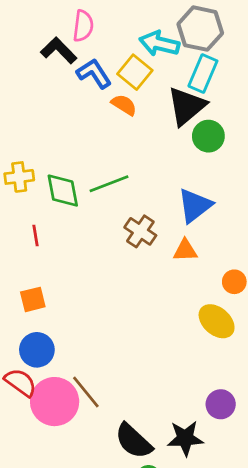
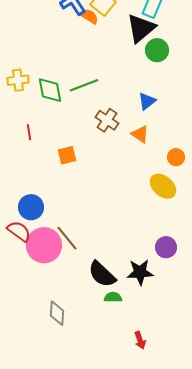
orange semicircle: (124, 105) -> (89, 16), moved
blue triangle: (195, 206) -> (147, 101), size x0.7
red line: (36, 235) -> (29, 132), moved
orange triangle: (185, 250) -> (140, 134), turned 36
orange square: (33, 299) -> (67, 155), moved

